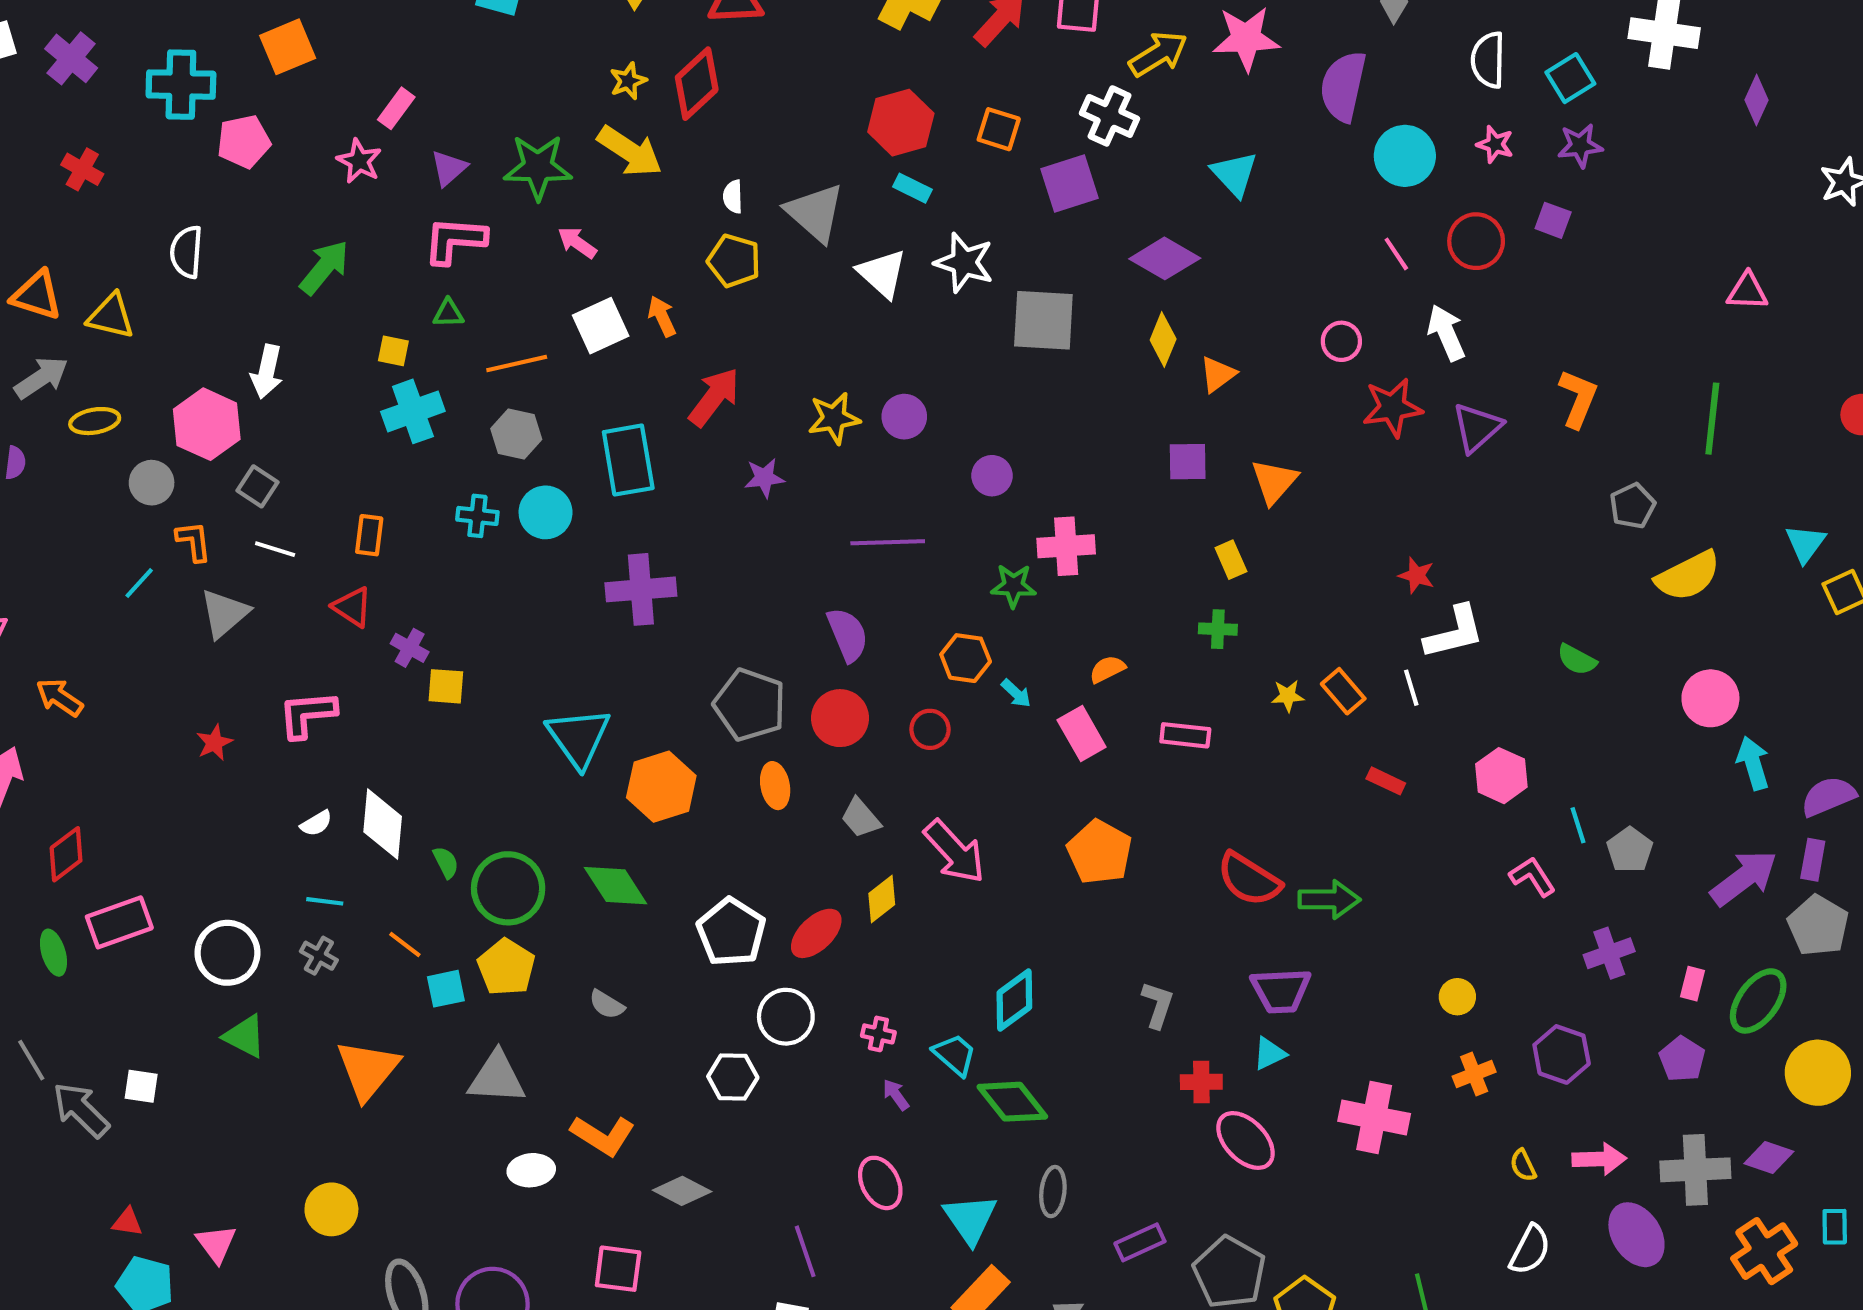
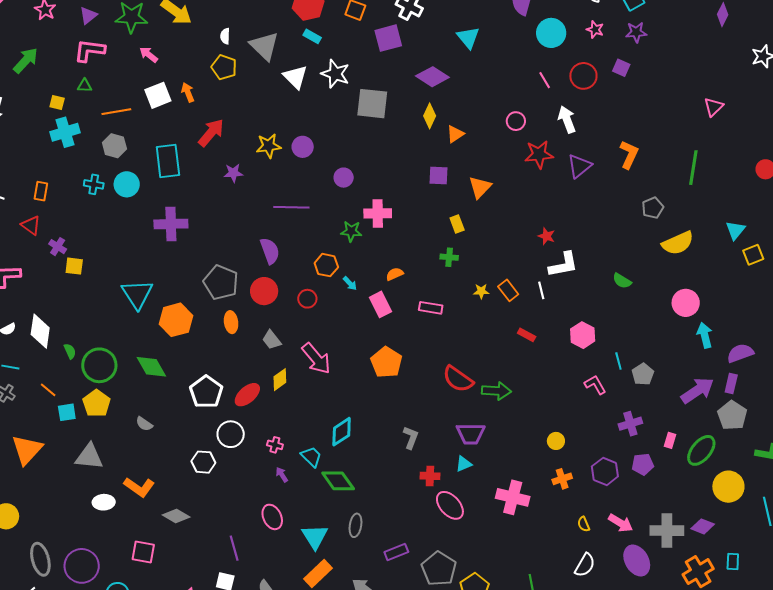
pink triangle: (1747, 291) -> (714, 107), turned -50
purple pentagon: (1682, 1059) -> (643, 464), moved, turned 30
pink arrow: (1599, 1159) -> (621, 523), turned 30

